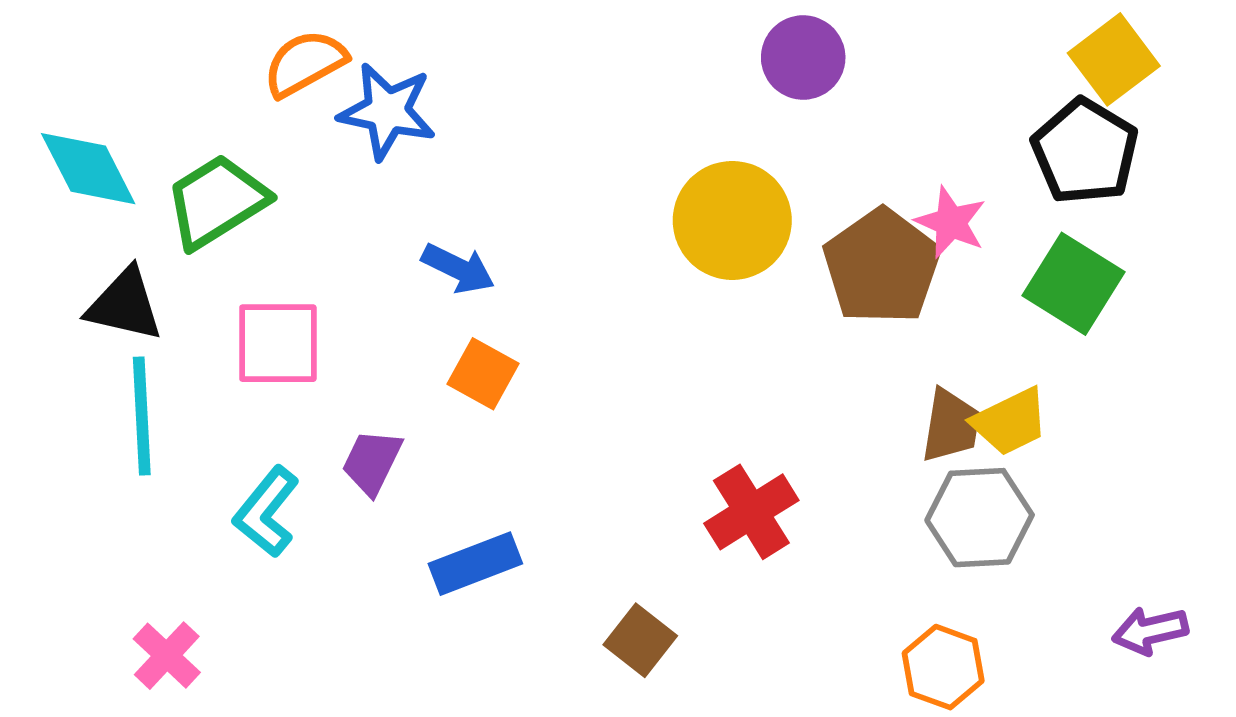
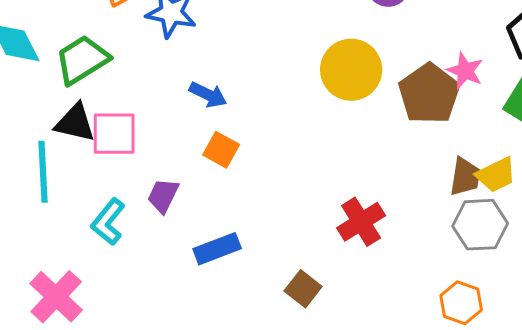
black triangle: (125, 305) -> (75, 123), moved
pink cross: (167, 656) -> (56, 297), size x1.5

